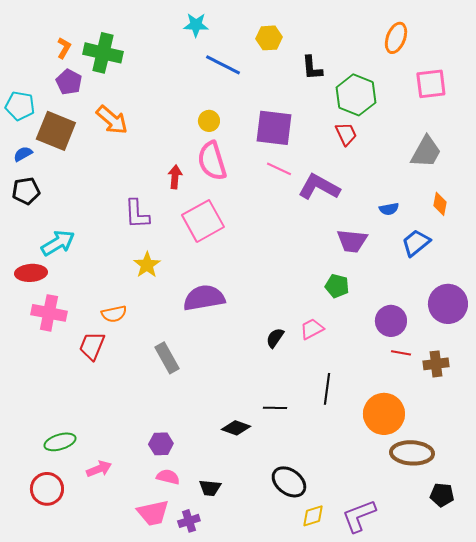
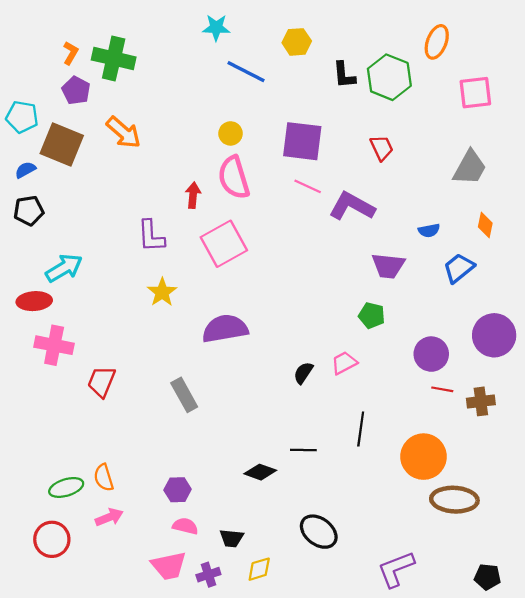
green hexagon: (356, 95) -> (389, 77), moved
orange semicircle: (114, 314) -> (104, 478), moved, turned 85
black pentagon: (442, 495) -> (487, 577), moved
yellow diamond: (313, 516) -> (259, 569), moved

